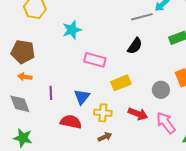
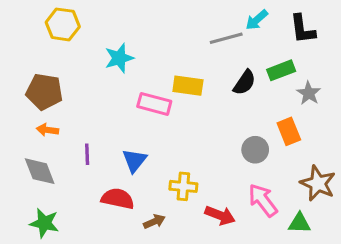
black semicircle: (135, 46) -> (244, 83), moved
yellow rectangle: (121, 83) -> (188, 86), moved, turned 30
yellow cross: (103, 113) -> (183, 186), moved
red arrow: (138, 114) -> (220, 215), moved
brown arrow: (105, 137) -> (154, 222), moved

